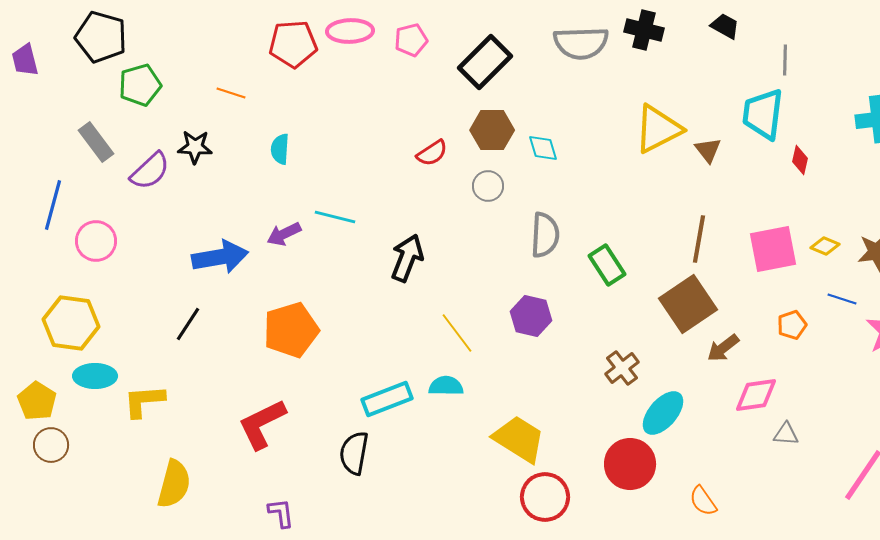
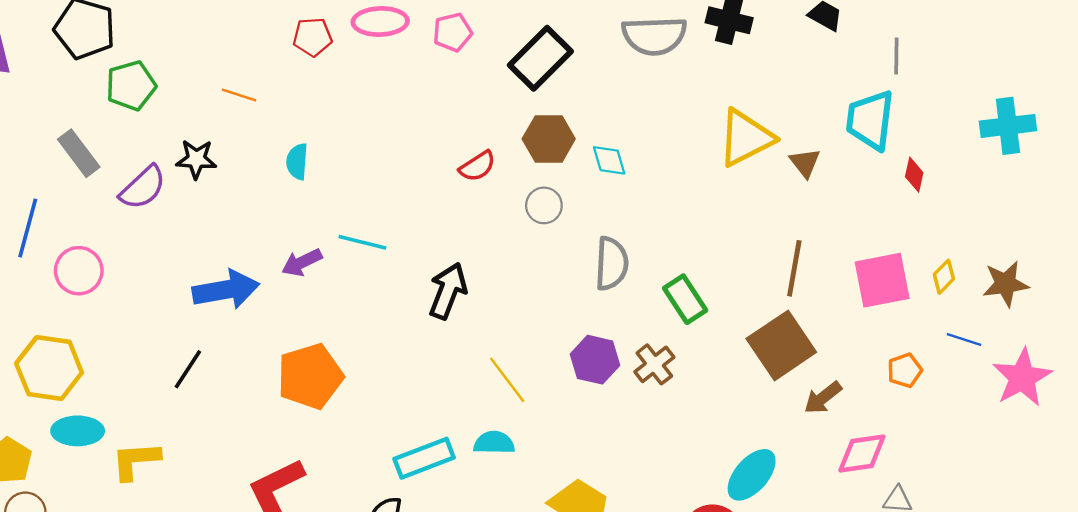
red pentagon: (293, 44) -> (313, 37), size x0.7
yellow diamond: (825, 246) -> (944, 277), turned -68
brown cross: (622, 368) -> (654, 364), moved

